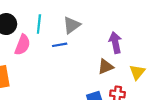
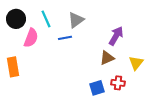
cyan line: (39, 24) -> (46, 19), turned -30
purple arrow: (115, 43) -> (116, 36), turned 42

